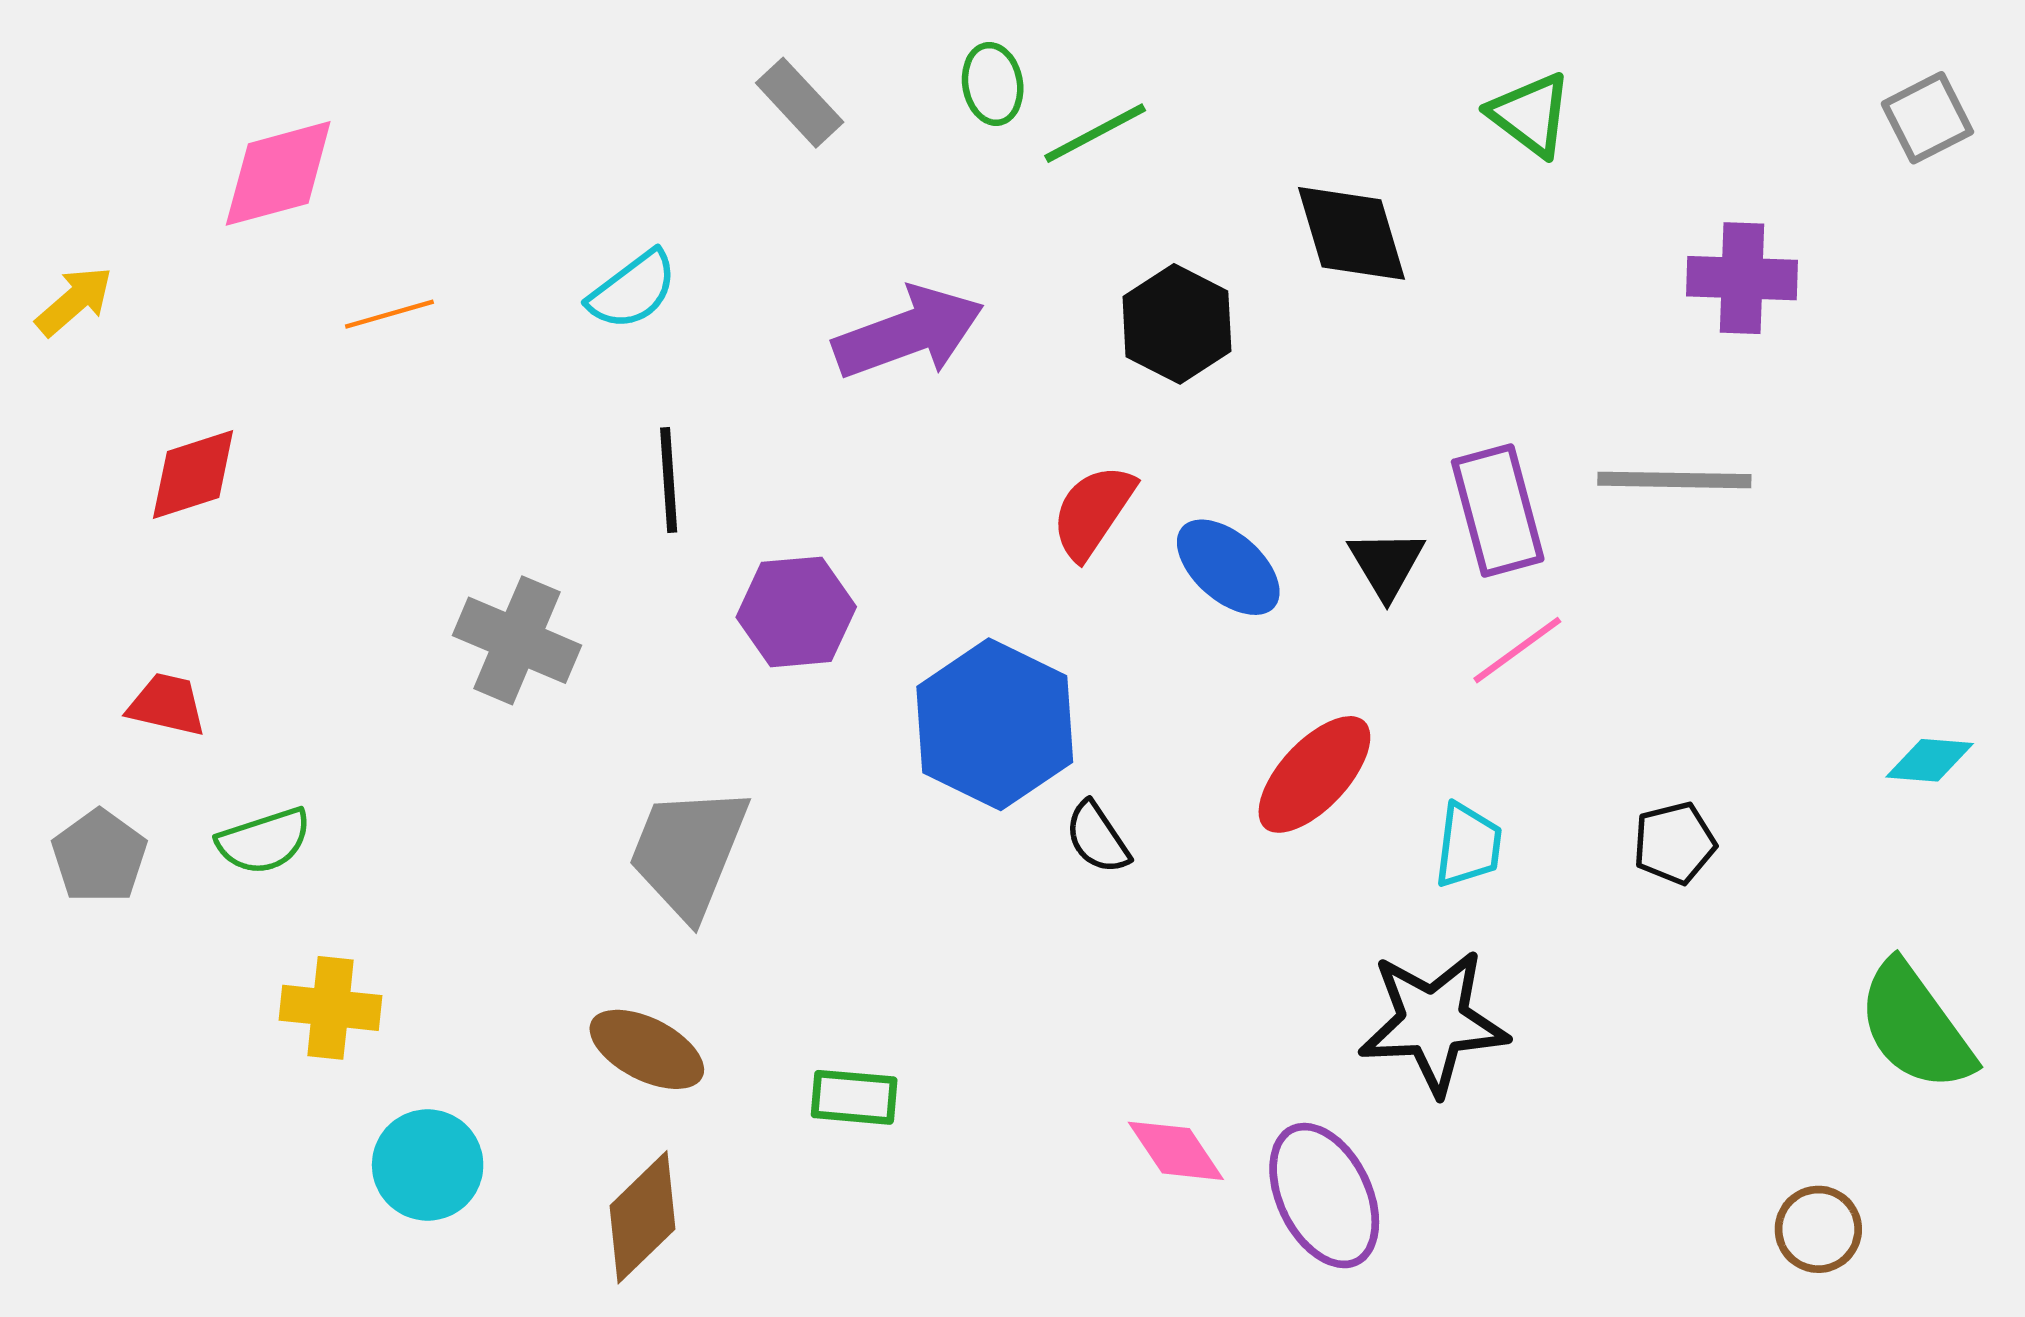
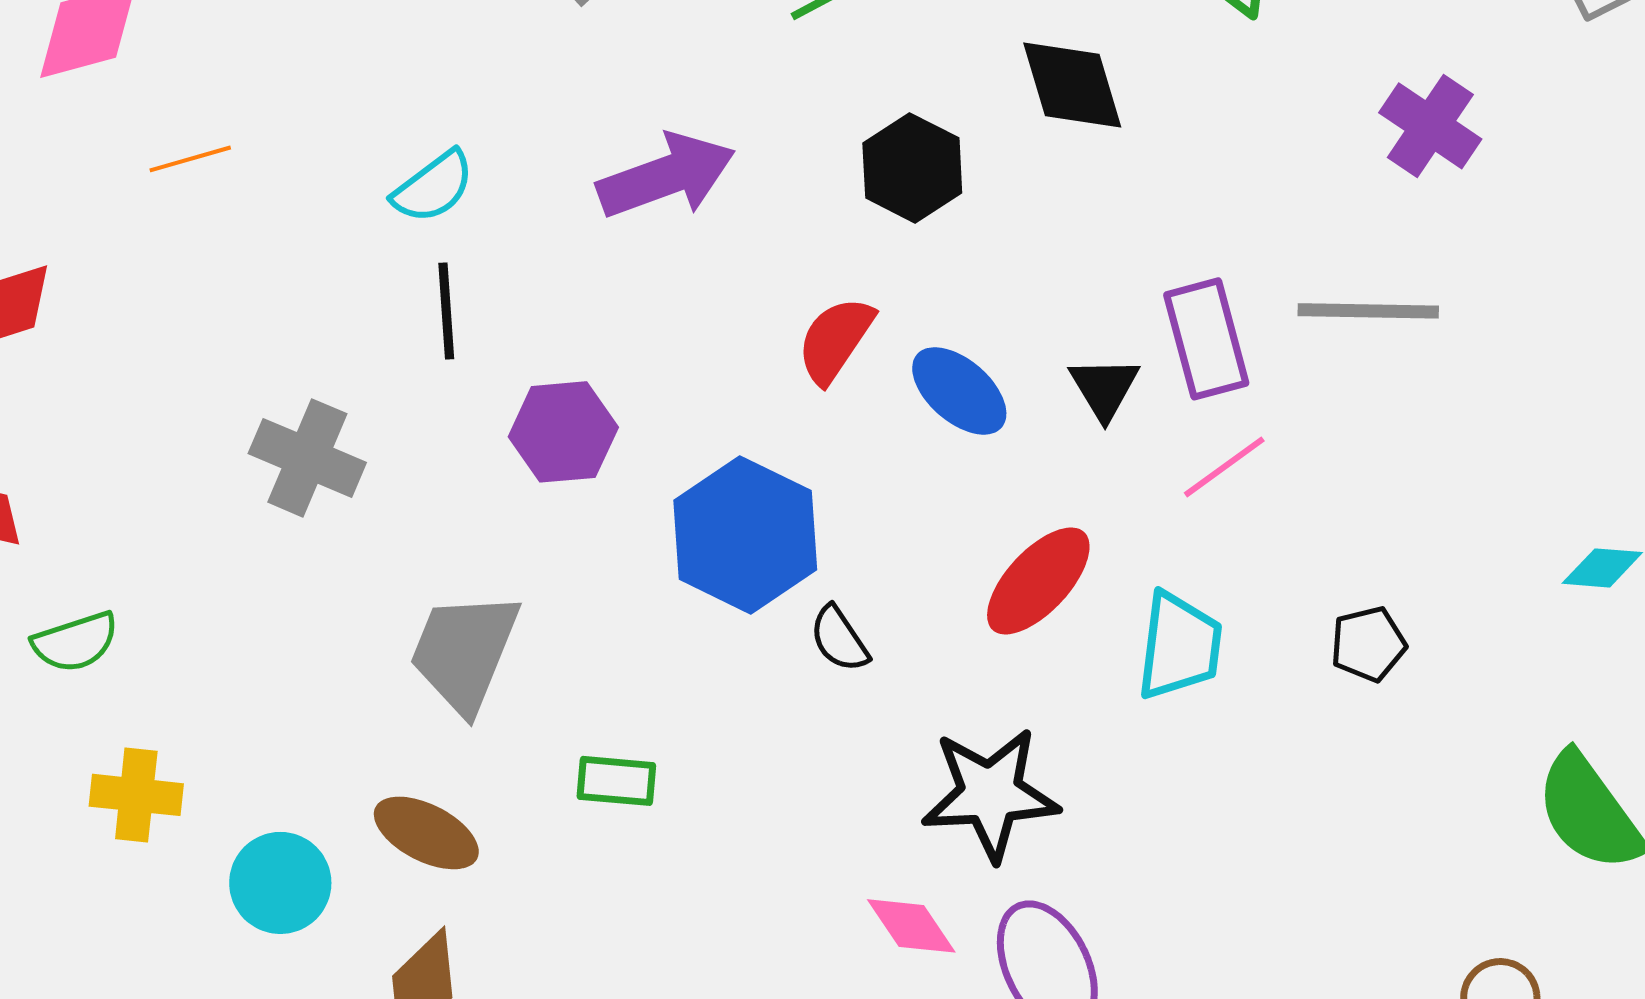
purple cross: (1742, 278) -> (1430, 126), turned 32
cyan semicircle: (633, 290) -> (433, 187), moved
cyan trapezoid: (1468, 845) -> (1179, 646), size x1.4
black star: (1433, 1022) -> (990, 794), moved
green rectangle: (854, 1097) -> (616, 781), moved
cyan circle: (428, 1165) -> (280, 883), moved

